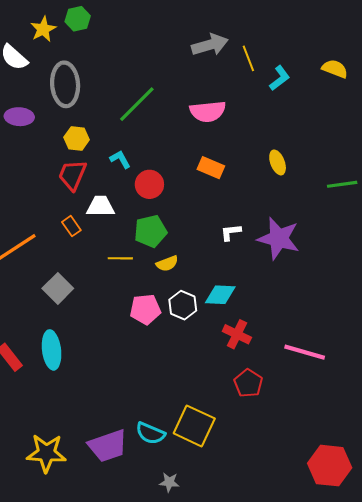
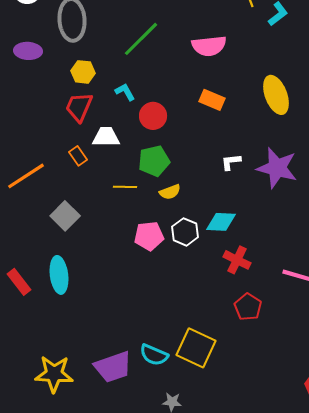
yellow ellipse: (278, 162) -> (276, 95), size x1.6

